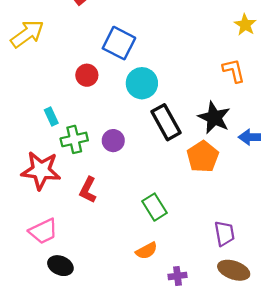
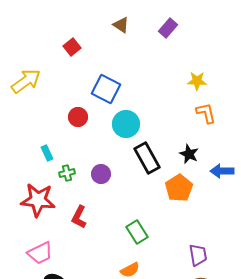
yellow star: (245, 25) -> (197, 81), moved, turned -30
black star: (214, 118) -> (189, 154), size x0.7
green cross: (74, 139) -> (67, 173), size x0.7

